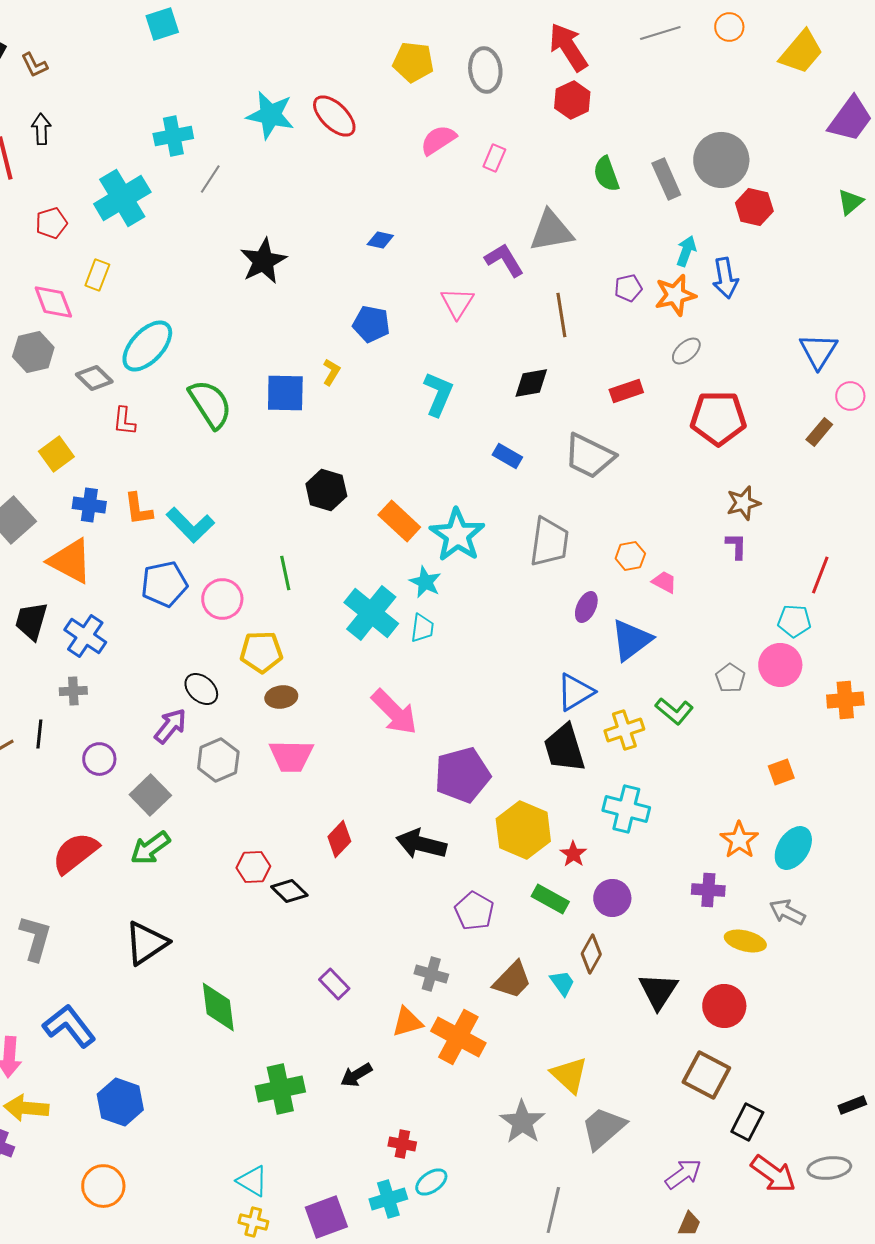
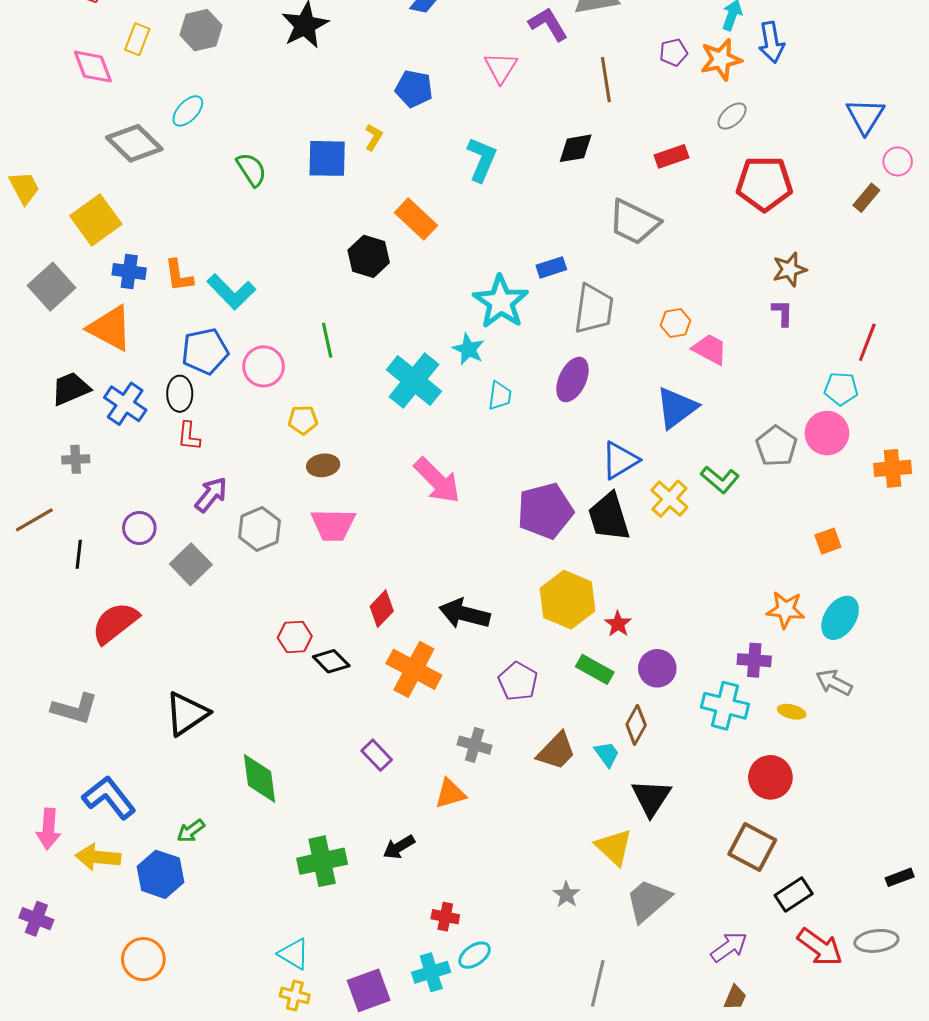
cyan ellipse: (147, 346) -> (188, 111), size x0.6
gray hexagon: (33, 352) -> (201, 30), moved
gray diamond: (94, 378) -> (134, 143), size x1.5
green semicircle: (210, 404) -> (251, 170), size x0.7
red L-shape: (124, 421) -> (189, 436), moved
yellow square: (56, 454) -> (96, 220), size x1.4
blue rectangle: (507, 456) -> (551, 267), moved, turned -48
orange rectangle: (399, 521) -> (416, 219), moved
pink trapezoid: (664, 582) -> (710, 349), size x1.4
purple ellipse: (586, 607) -> (572, 380), moved, size x1.4
black trapezoid: (31, 621) -> (71, 389), turned 51
cyan trapezoid: (422, 628) -> (500, 396), moved
yellow pentagon: (261, 652) -> (303, 420), size x0.7
gray pentagon: (730, 678) -> (776, 446), size x1.4
black ellipse: (201, 689) -> (180, 394), moved, turned 48
gray cross: (73, 691) -> (76, 459), moved
yellow cross: (624, 730) -> (669, 499), turned -30
black line: (39, 734) -> (79, 554), moved
purple pentagon: (462, 775) -> (545, 511), moved
cyan cross: (626, 809) -> (725, 706), moved
orange star: (739, 840) -> (786, 610), turned -30
green arrow: (150, 848) -> (191, 831), moved, size x0.7
gray L-shape: (35, 938) -> (75, 709), turned 90
yellow ellipse: (745, 941) -> (792, 712), size x0.7
black triangle: (658, 991) -> (651, 798), moved
orange cross: (458, 1037) -> (414, 669), moved
yellow arrow: (26, 1108) -> (98, 857), moved
gray star: (522, 1122) -> (566, 894), size x0.6
black rectangle: (747, 1122) -> (794, 894), turned 30

